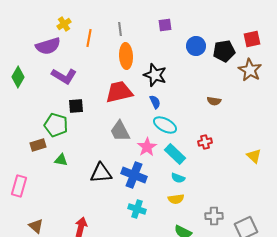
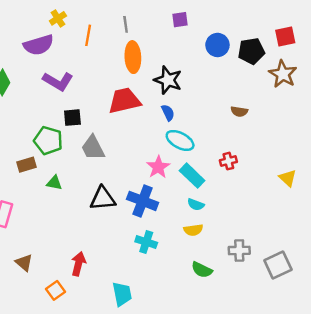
gray trapezoid: (120, 131) -> (93, 148), moved

